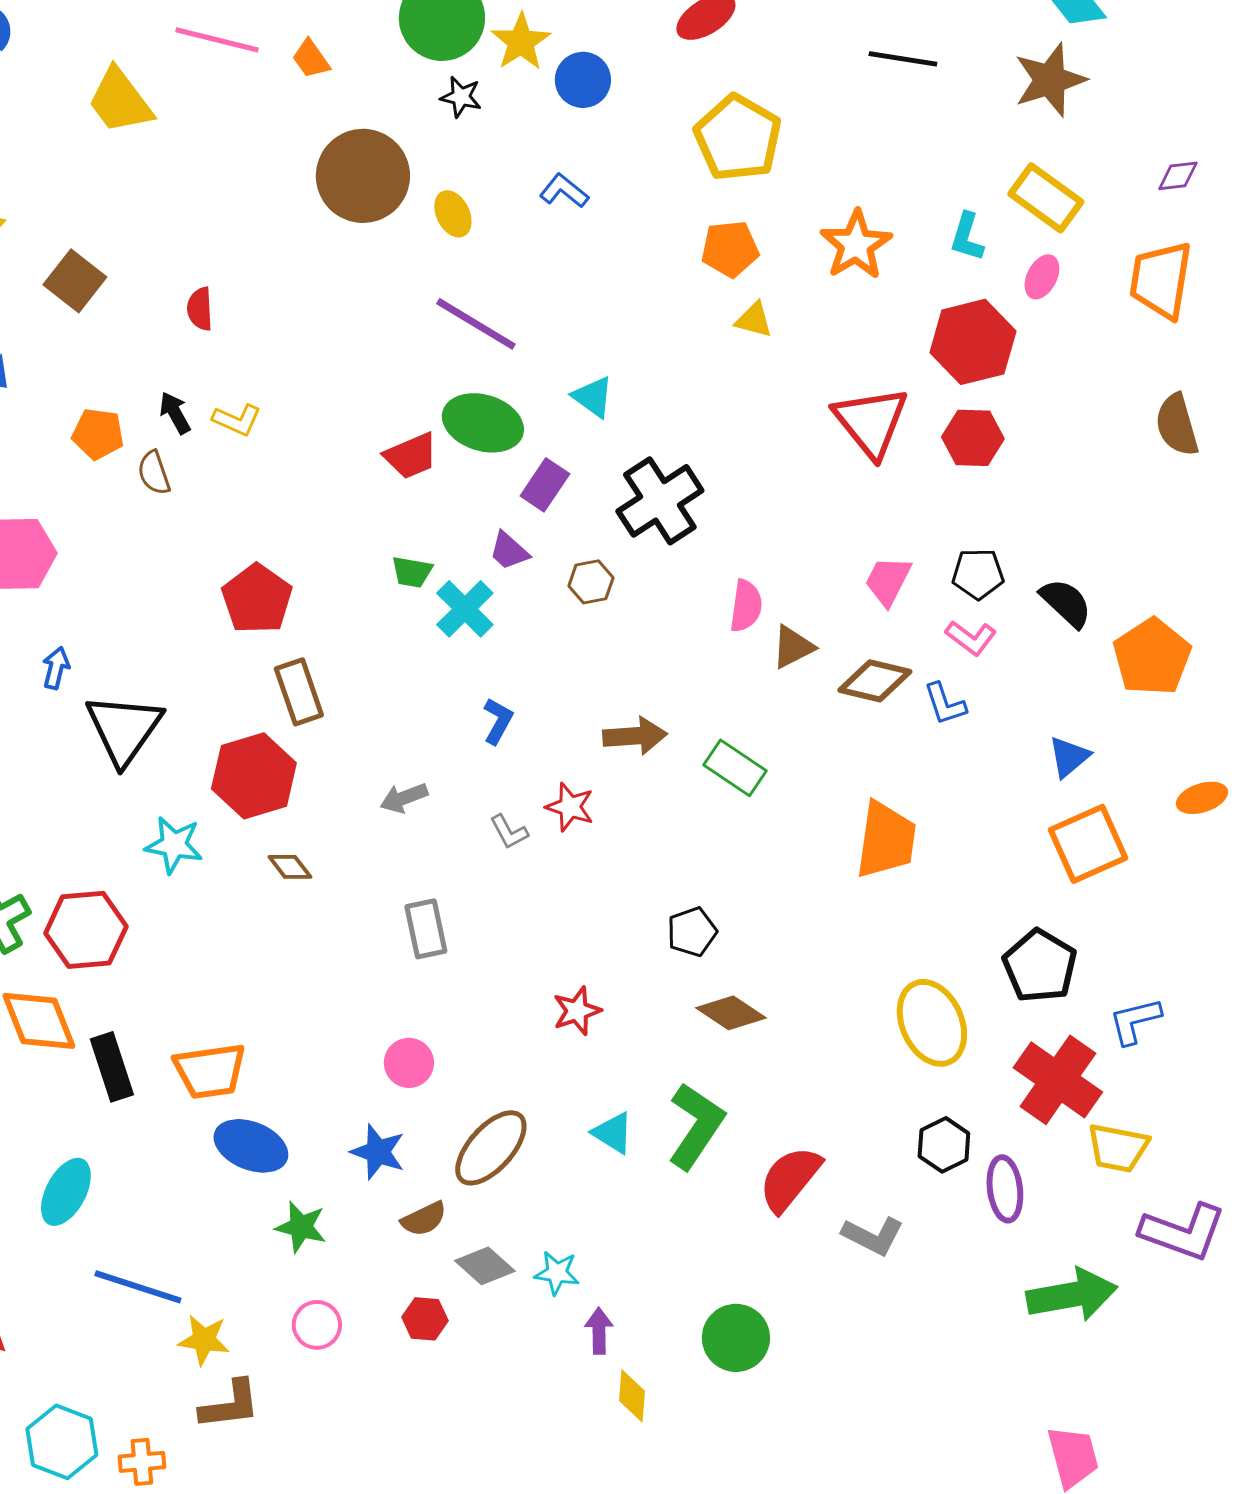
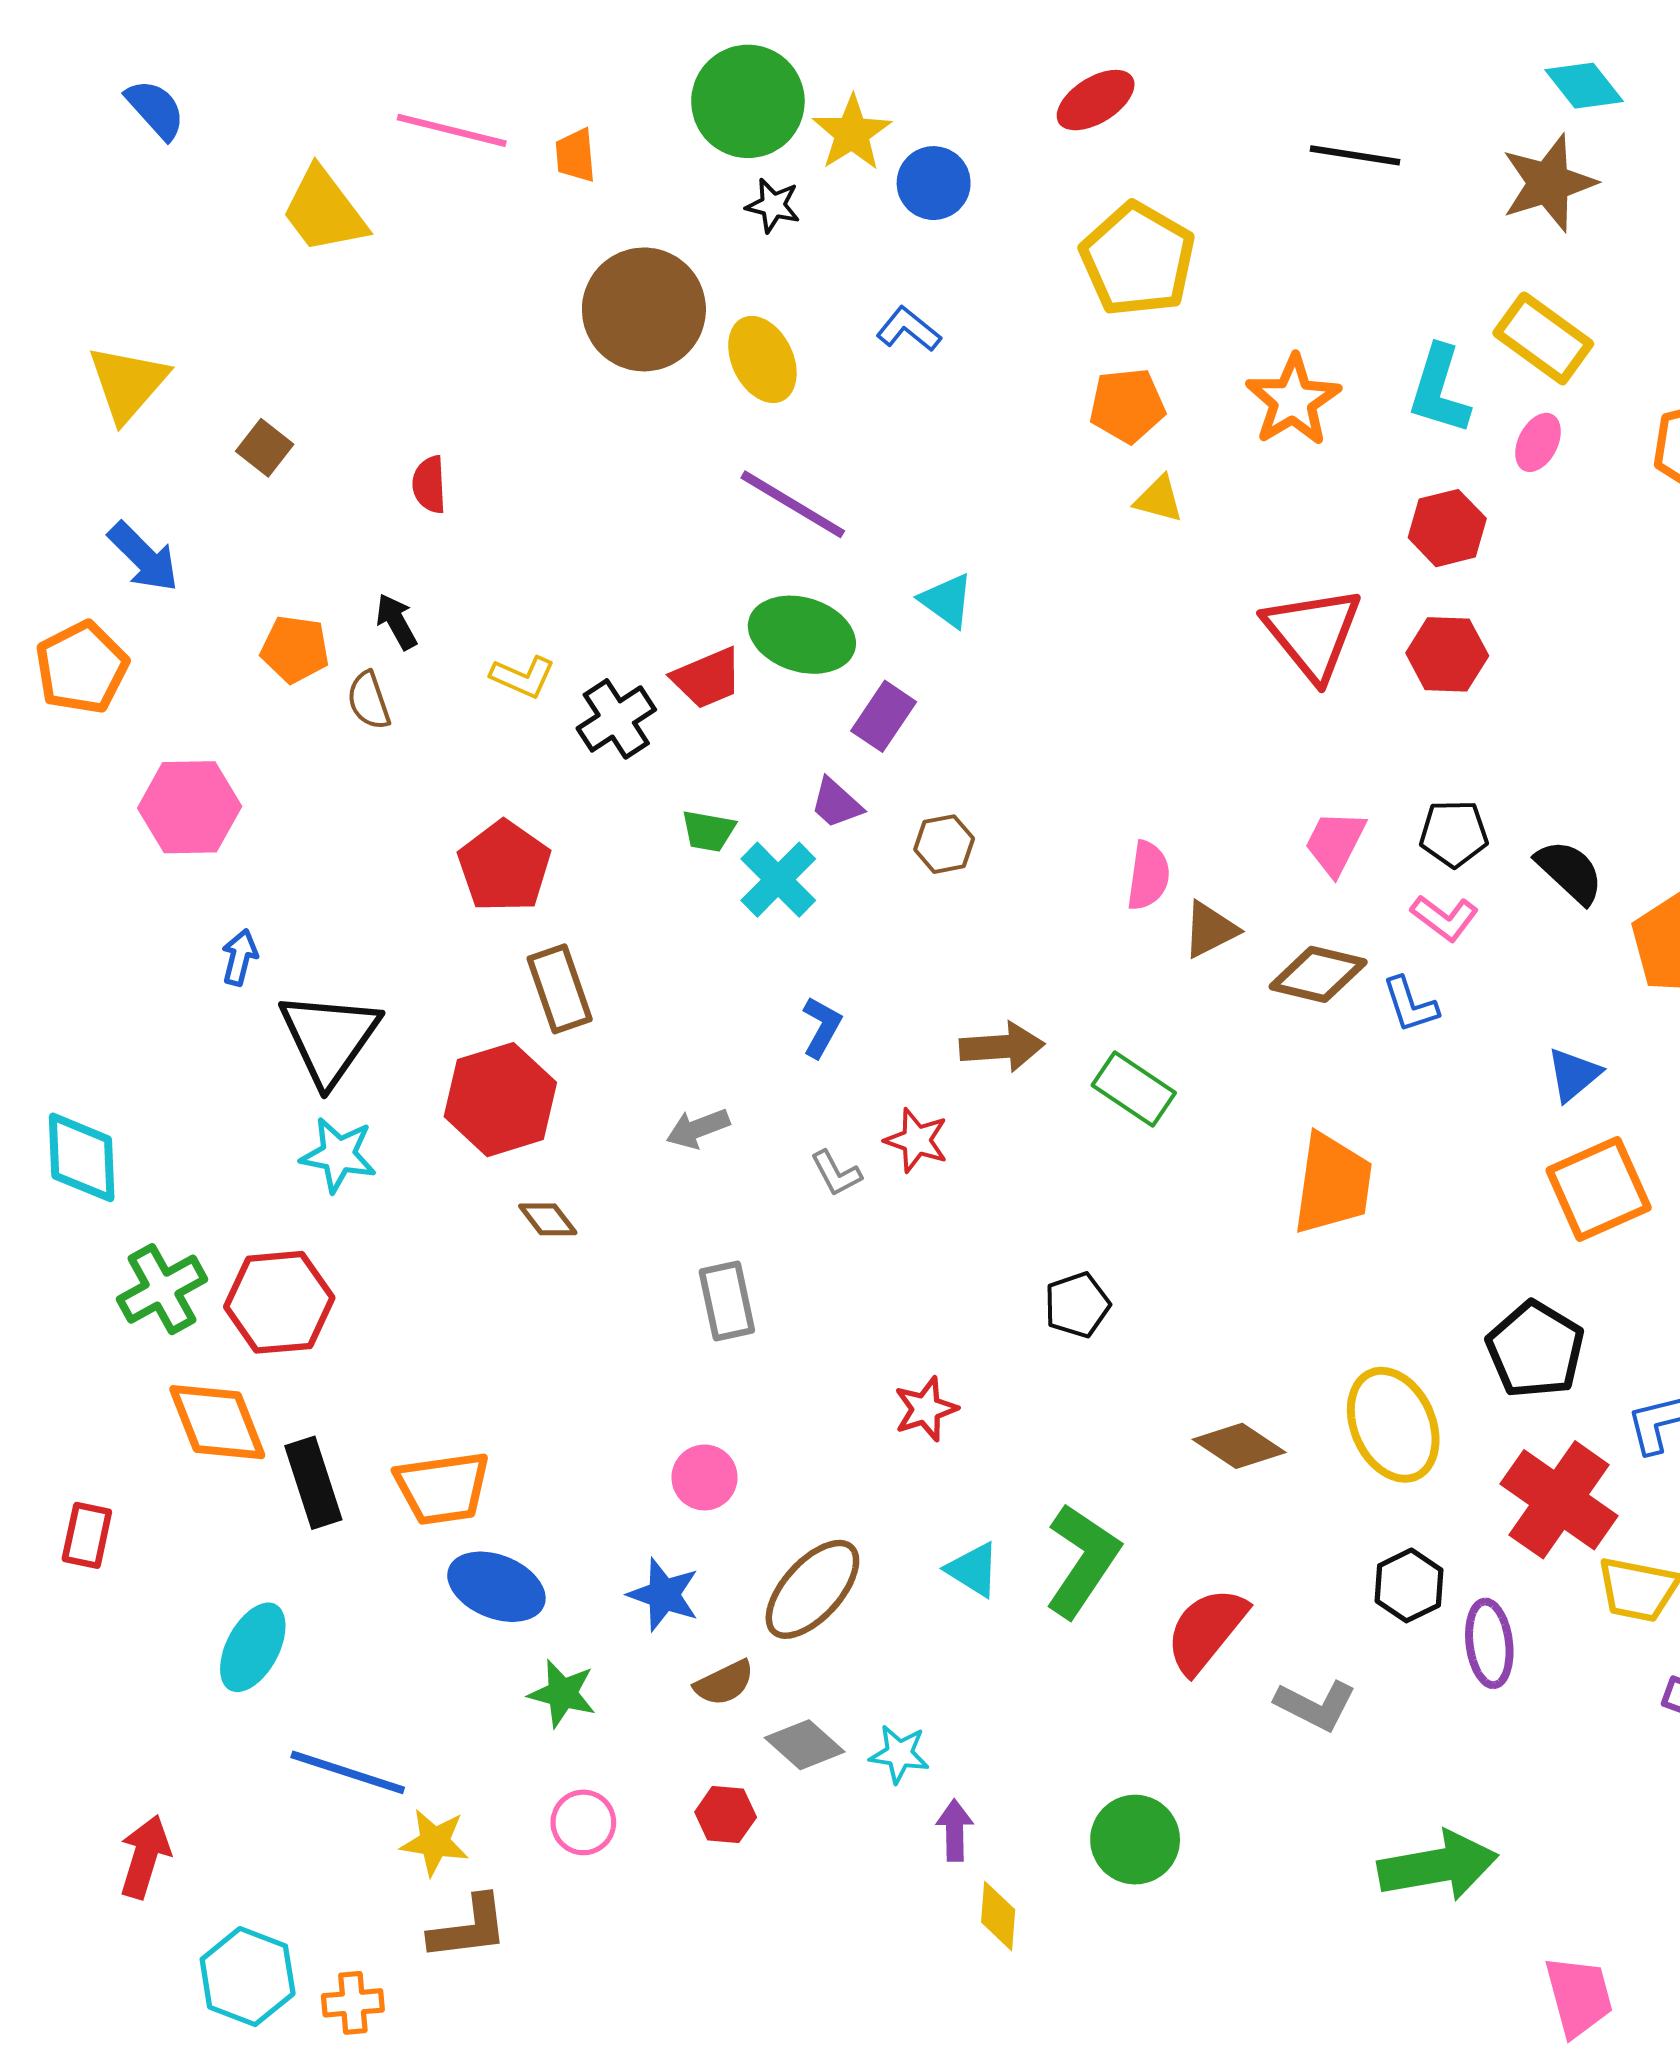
orange trapezoid: (311, 59) -> (575, 155), turned 30
yellow ellipse: (453, 214) -> (762, 359), size x1.4
cyan L-shape: (967, 237) -> (1439, 390), size x1.4
brown square: (75, 281) -> (265, 448), size x0.7
red hexagon: (973, 342) -> (1447, 528), size x0.7
yellow L-shape: (237, 420) -> (523, 677), moved
black cross: (660, 501) -> (616, 719), moved, size x0.7
cyan star: (174, 845) -> (338, 1155), moved
brown diamond: (731, 1013) -> (1239, 1446), moved
green arrow: (1072, 1295) -> (1438, 1866), moved

